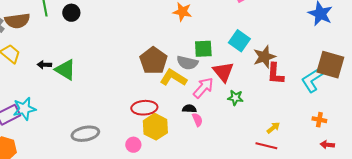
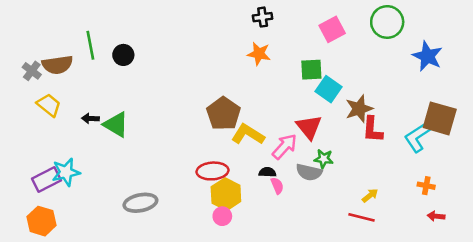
green square: (203, 49) -> (311, 70), moved
gray semicircle: (187, 63) -> (309, 172), moved
pink circle: (133, 145) -> (222, 216), moved

